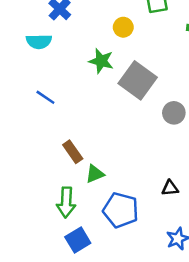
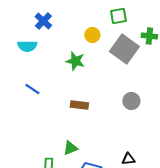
gray square: (138, 80) -> (124, 49), moved
brown rectangle: (73, 152) -> (79, 105), moved, turned -48

